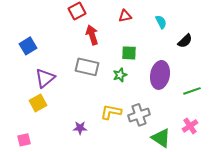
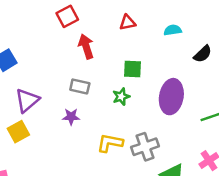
cyan semicircle: (161, 22) -> (173, 30), turned -72
gray rectangle: (87, 67) -> (80, 87), size x0.7
purple star: (80, 128) -> (71, 117), moved

